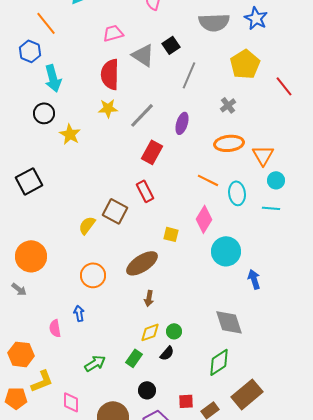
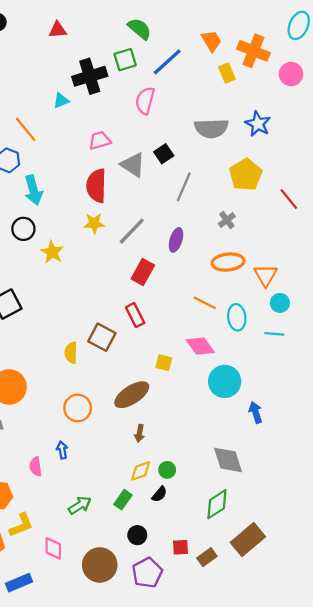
pink diamond: (204, 219) -> (200, 346), turned -68
yellow semicircle: (87, 225) -> (71, 353), turned -36

